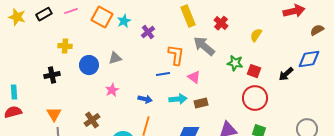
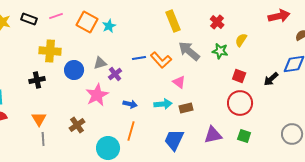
black rectangle: (44, 14) -> (29, 19), turned 49
red cross: (221, 23) -> (217, 22), moved
purple cross: (148, 32) -> (115, 74), moved
yellow cross: (65, 46) -> (50, 51), size x1.5
orange L-shape: (176, 55) -> (161, 60), turned 130
green star: (235, 63) -> (220, 51), moved
blue line: (163, 74) -> (139, 58), moved
pink star: (112, 90) -> (97, 95), size x1.6

